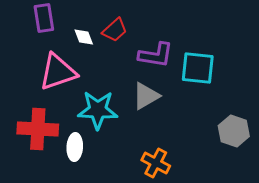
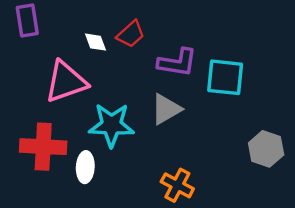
purple rectangle: (44, 18) -> (27, 20), moved

